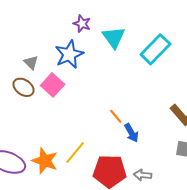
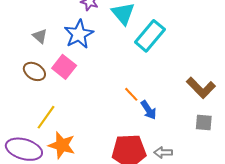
cyan rectangle: (155, 49) -> (150, 36), moved
gray triangle: (31, 62) -> (40, 36), moved
yellow line: (75, 152) -> (46, 117), moved

